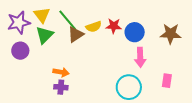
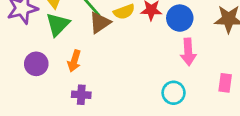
purple circle: (20, 51) -> (36, 64), moved
orange arrow: (61, 72) -> (74, 61), moved, turned 98
cyan circle: (129, 87) -> (174, 93), size x0.7

